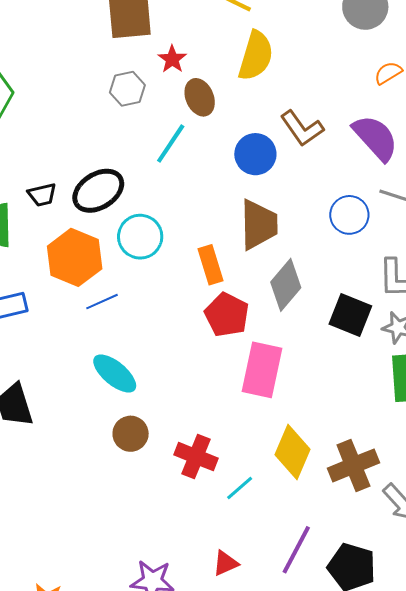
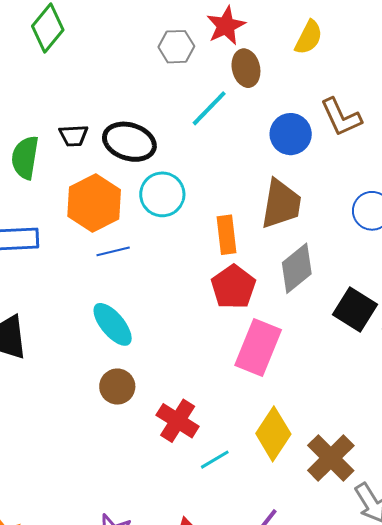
yellow semicircle: (256, 56) -> (309, 37), size x0.7
red star: (172, 59) -> (226, 26), size x1.4
black ellipse: (98, 191) -> (129, 142), turned 39
brown cross: (353, 465) -> (331, 458), turned -33

